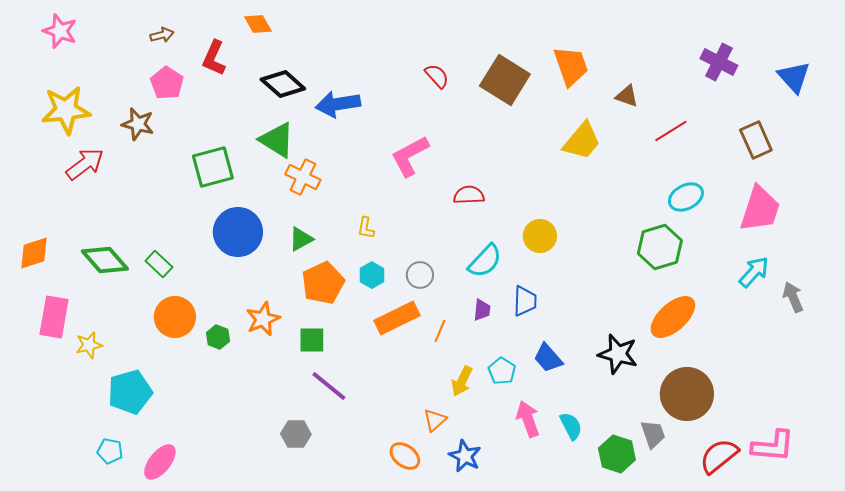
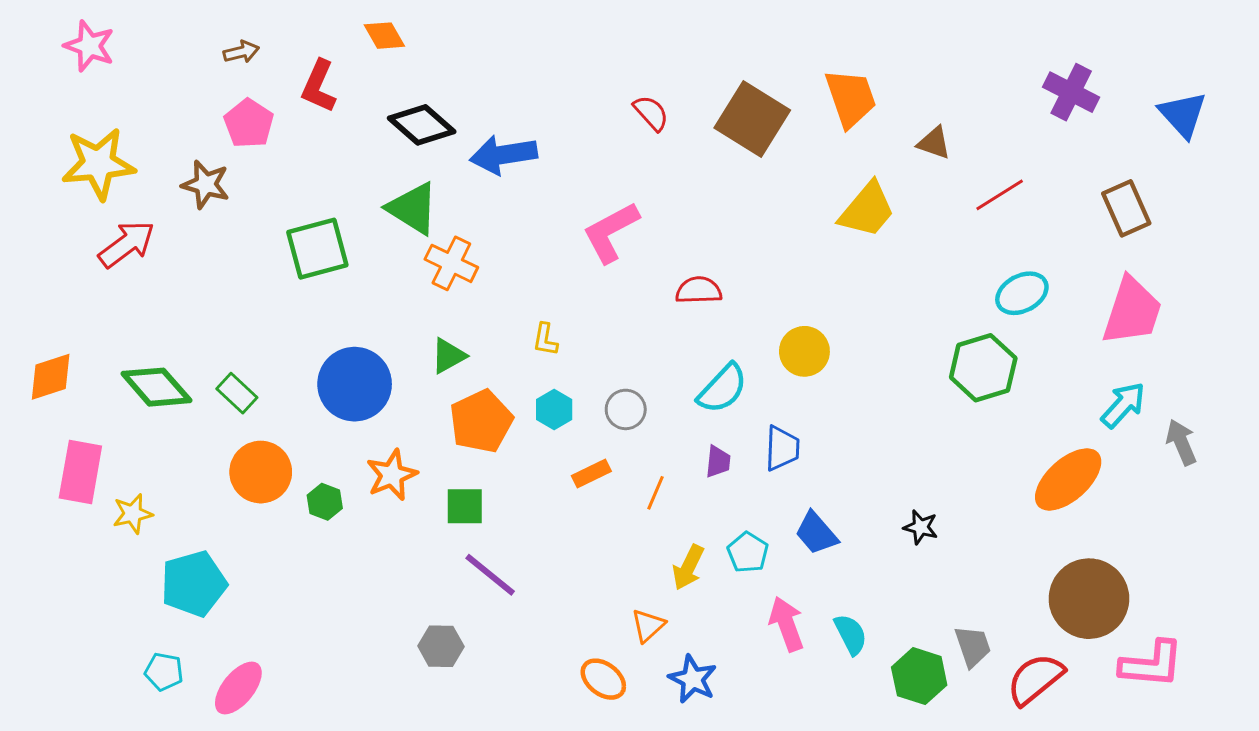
blue circle: (238, 232) -> (355, 384), moved
orange ellipse: (673, 317) -> (1068, 479), moved
orange rectangle: (397, 318) -> (591, 474), size x0.6
black star: (618, 354) -> (921, 527), size x0.6
brown circle: (687, 394) -> (1089, 599), moved
red semicircle: (719, 456) -> (1035, 679), moved

